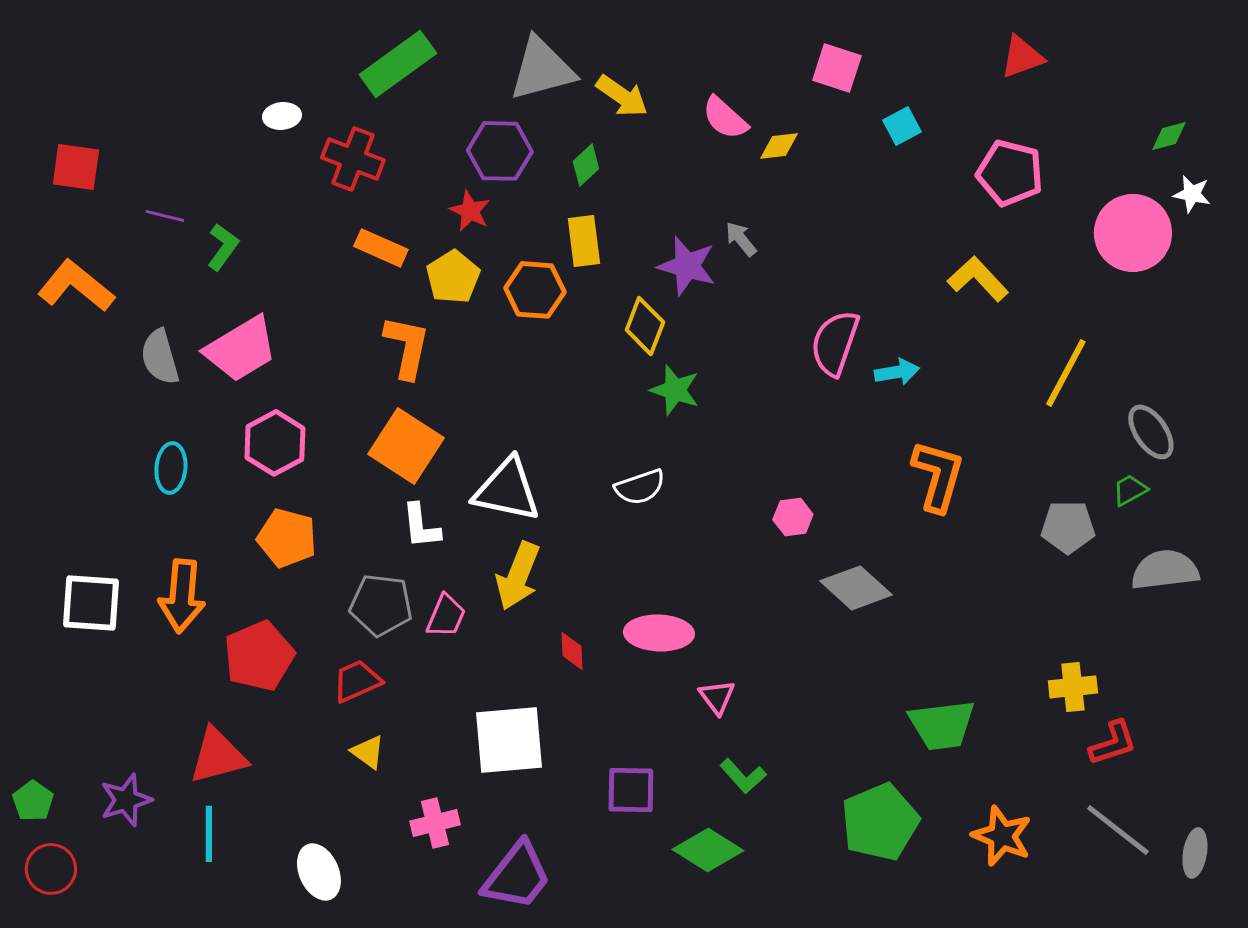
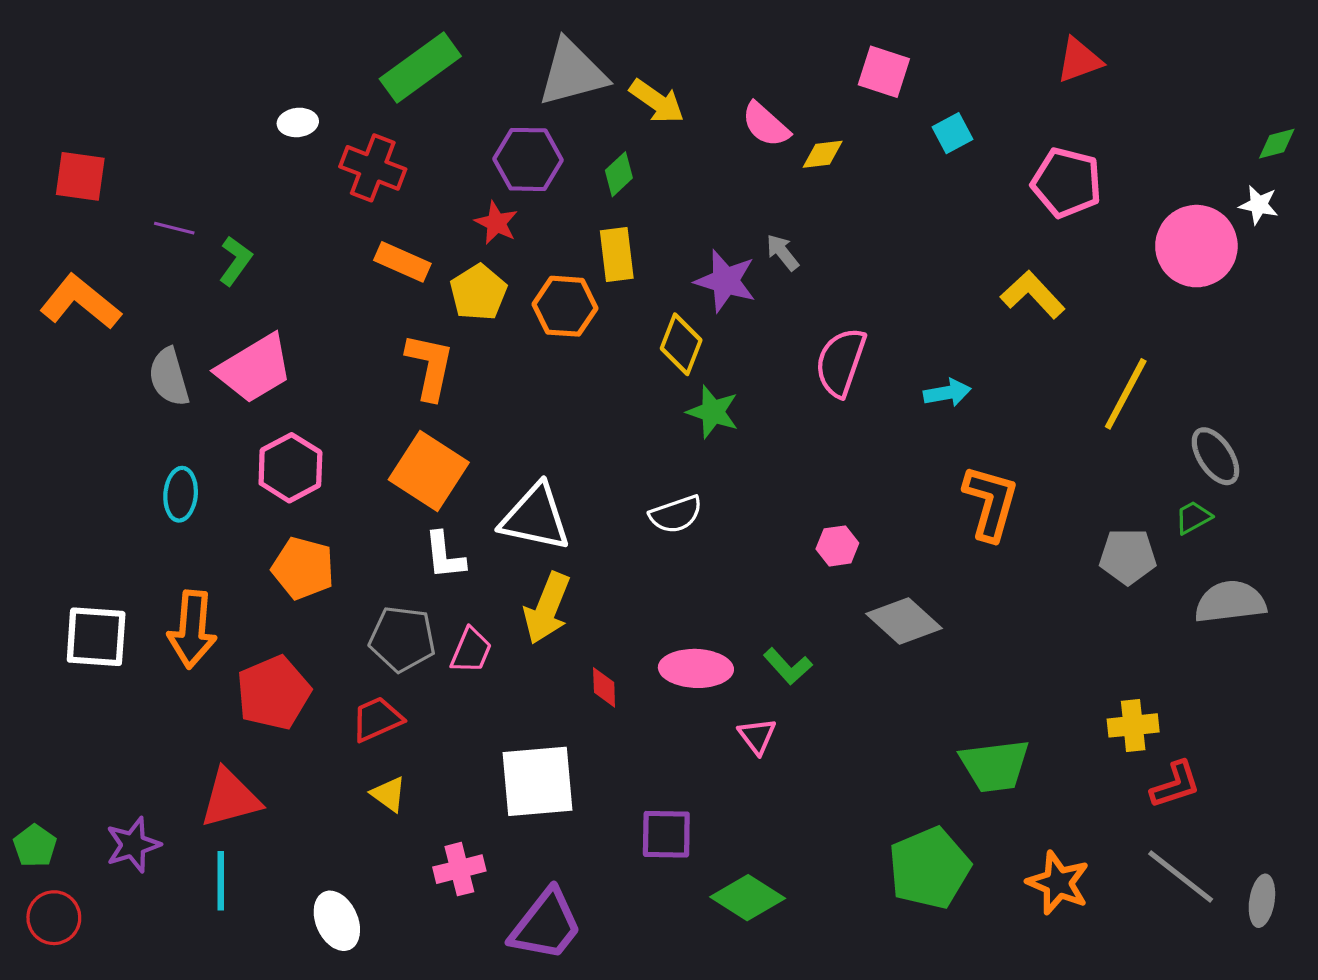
green diamond: (1169, 136) -> (1277, 144), moved
pink semicircle: (835, 343) -> (841, 362), moved
green L-shape: (743, 776) -> (788, 666), moved

